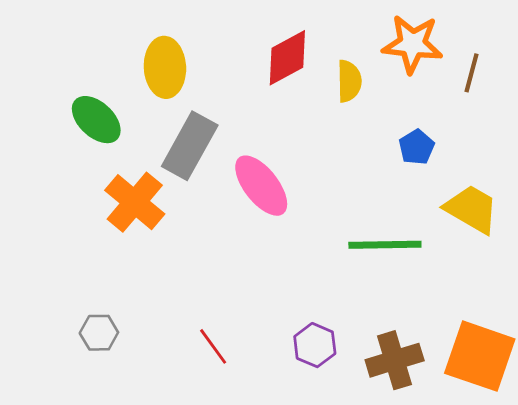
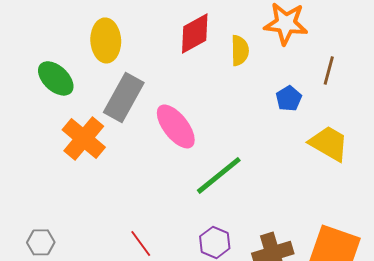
brown line: (472, 73) -> (329, 70), moved
green line: (385, 245) -> (219, 175), moved, turned -38
gray hexagon: (99, 333) -> (41, 242), moved

